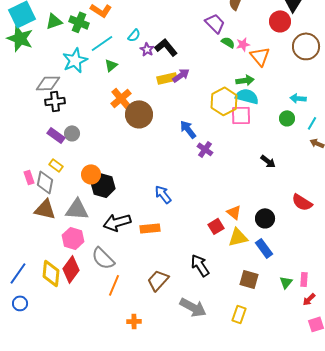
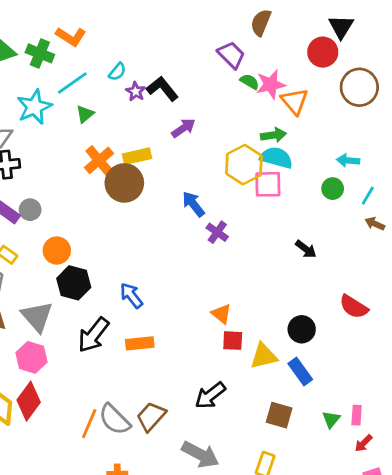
pink star: (243, 44) -> (271, 84), size x1.5
yellow rectangle: (167, 78) -> (137, 156), moved
orange circle: (91, 174) -> (57, 250), moved
blue arrow: (163, 194) -> (131, 296), moved
gray triangle: (77, 209) -> (37, 317), turned 45
orange triangle: (234, 212) -> (221, 314), moved
black arrow: (117, 222) -> (93, 335), turned -36
red square: (216, 226) -> (233, 341), turned 35
gray semicircle: (103, 258) -> (114, 419), moved
black arrow: (200, 265) -> (210, 395), turned -95

